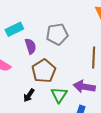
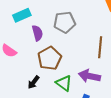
green triangle: (59, 95) -> (64, 83), turned -30

